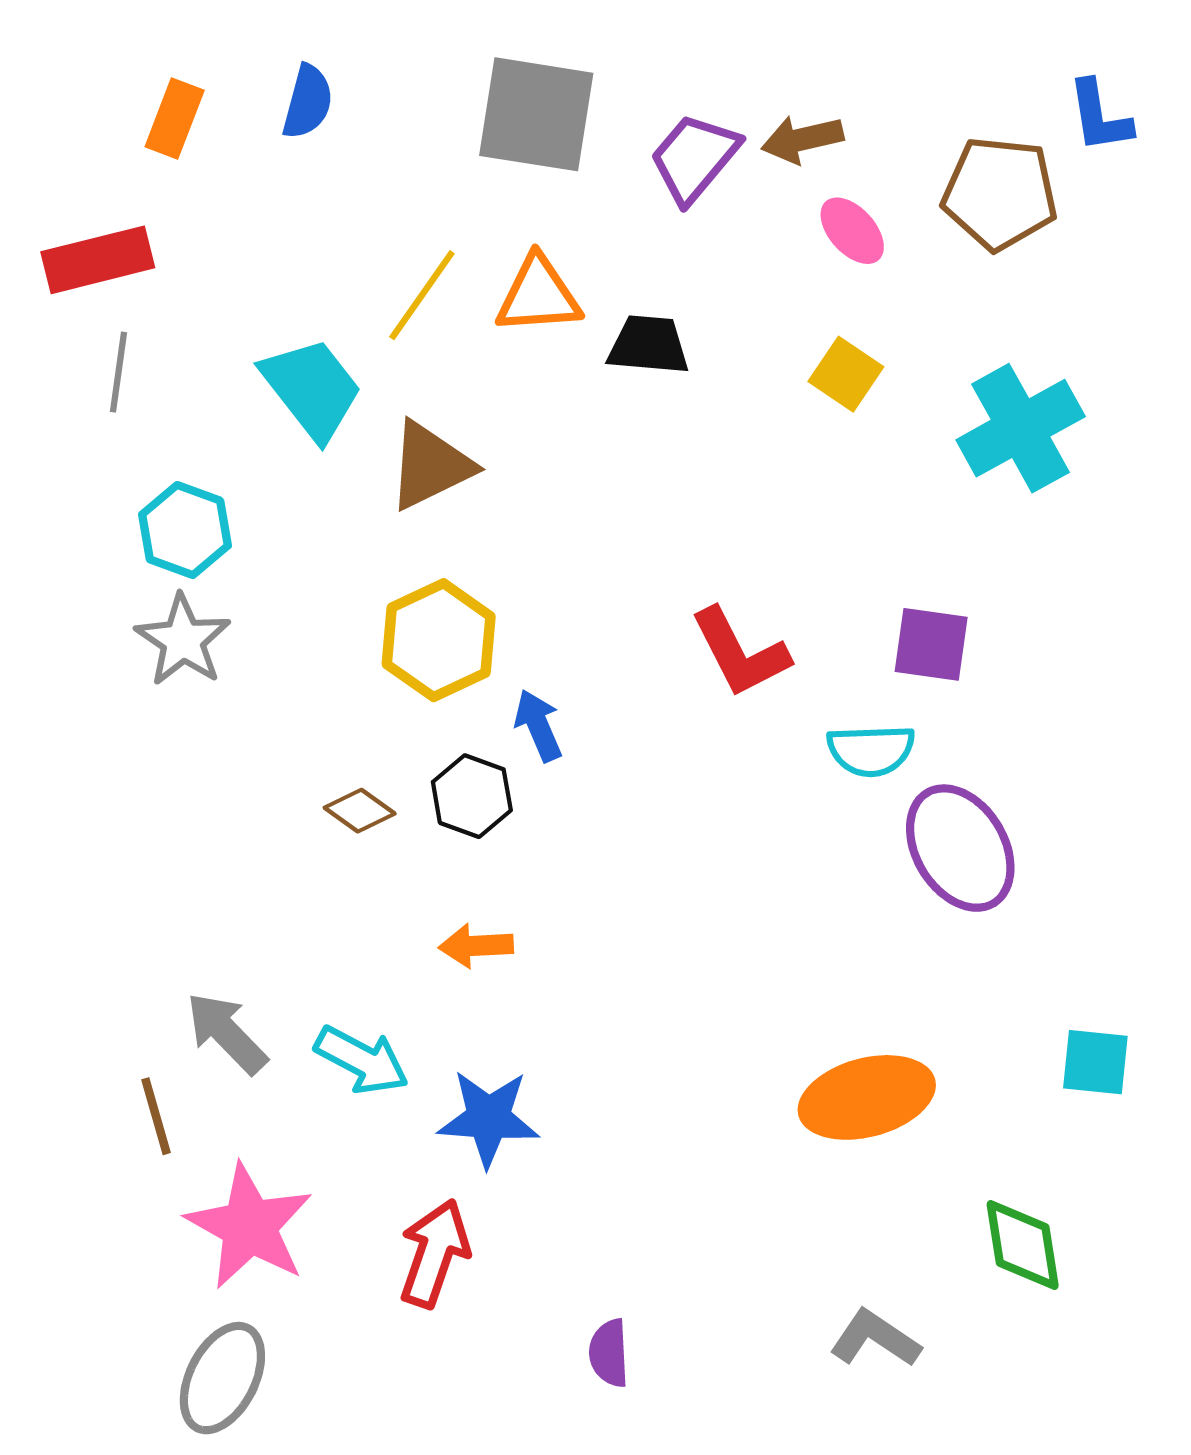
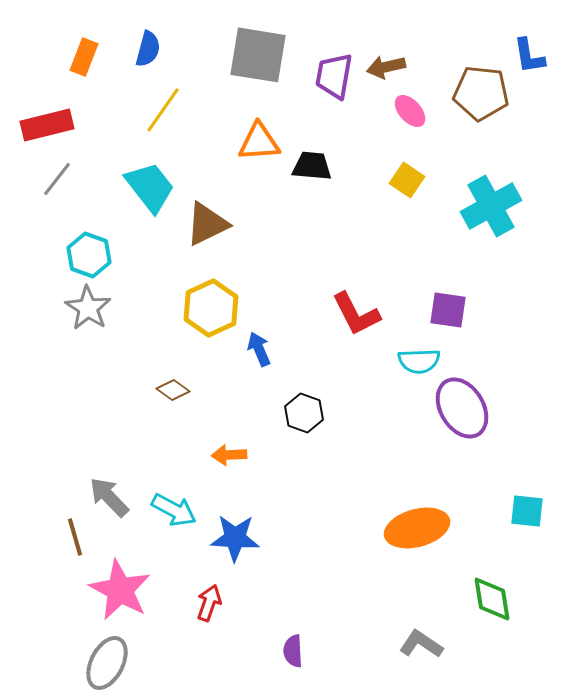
purple trapezoid: (694, 158) -> (334, 76), turned -30
yellow line: (422, 295) -> (163, 110), moved
gray line: (118, 372) -> (57, 179), turned 30
black hexagon: (472, 796) -> (304, 413), moved
red arrow: (434, 1253) -> (209, 603), size x0.7

